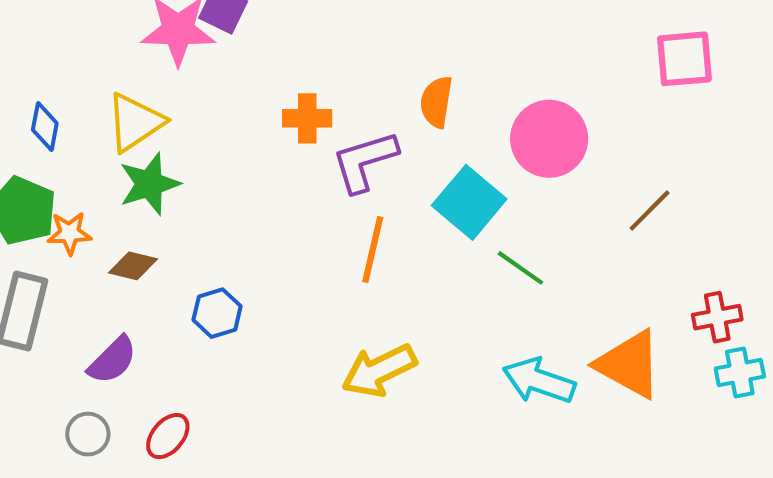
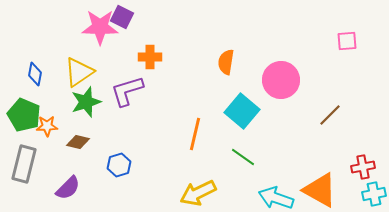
pink square: (684, 59) -> (347, 41), size x0.7
orange cross: (307, 118) -> (150, 57), moved
purple L-shape: (365, 161) -> (127, 91), moved
green line: (520, 268) -> (243, 157), moved

